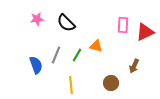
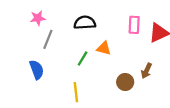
black semicircle: (66, 23) -> (85, 23), moved, turned 132
gray line: (56, 55) -> (48, 39), moved
brown circle: (111, 83) -> (125, 82), moved

